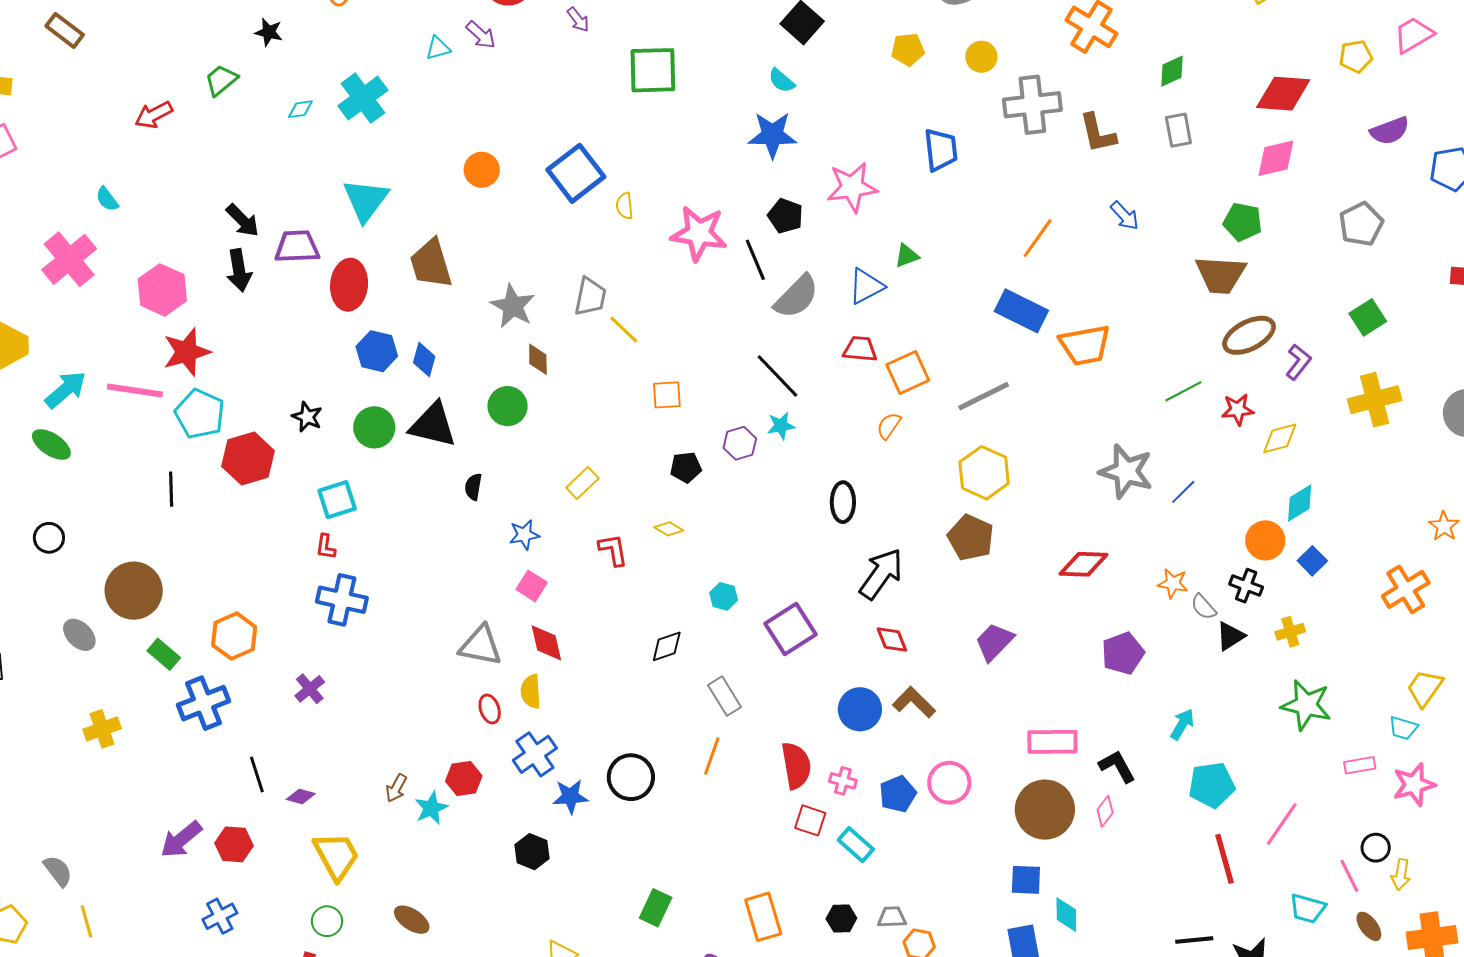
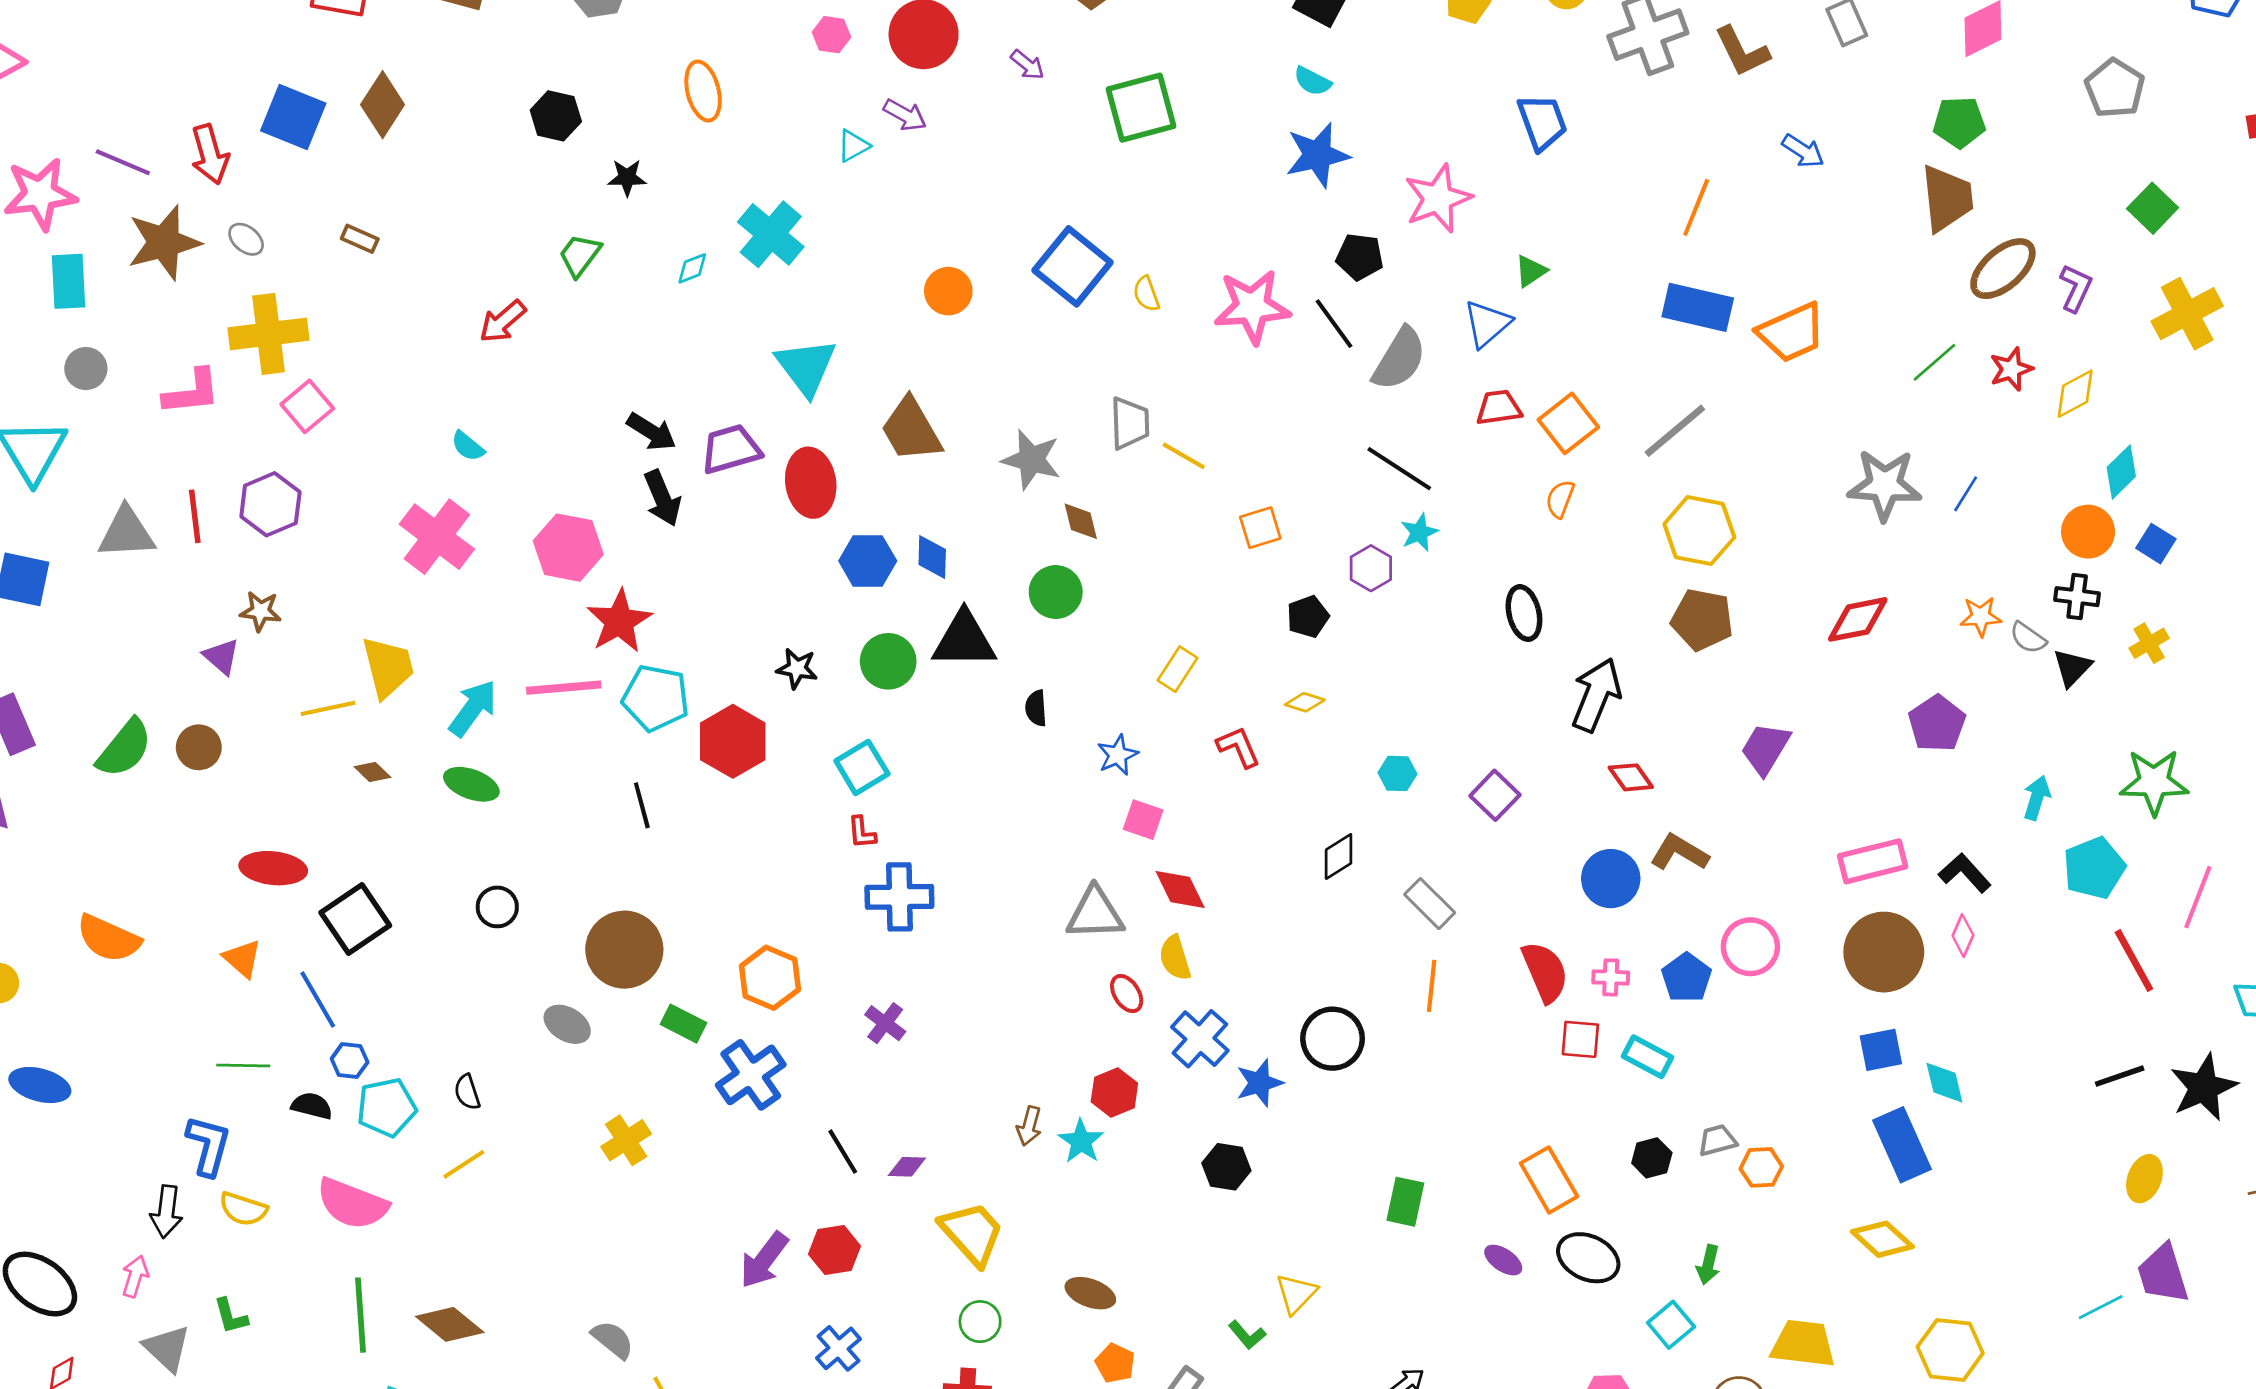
brown rectangle: (65, 30) -> (360, 239), size x0.7
brown trapezoid: (1221, 275) -> (1947, 198), turned -86
purple square: (790, 629) -> (1495, 795), size x0.7
green star: (1306, 705) -> (2154, 782), moved

